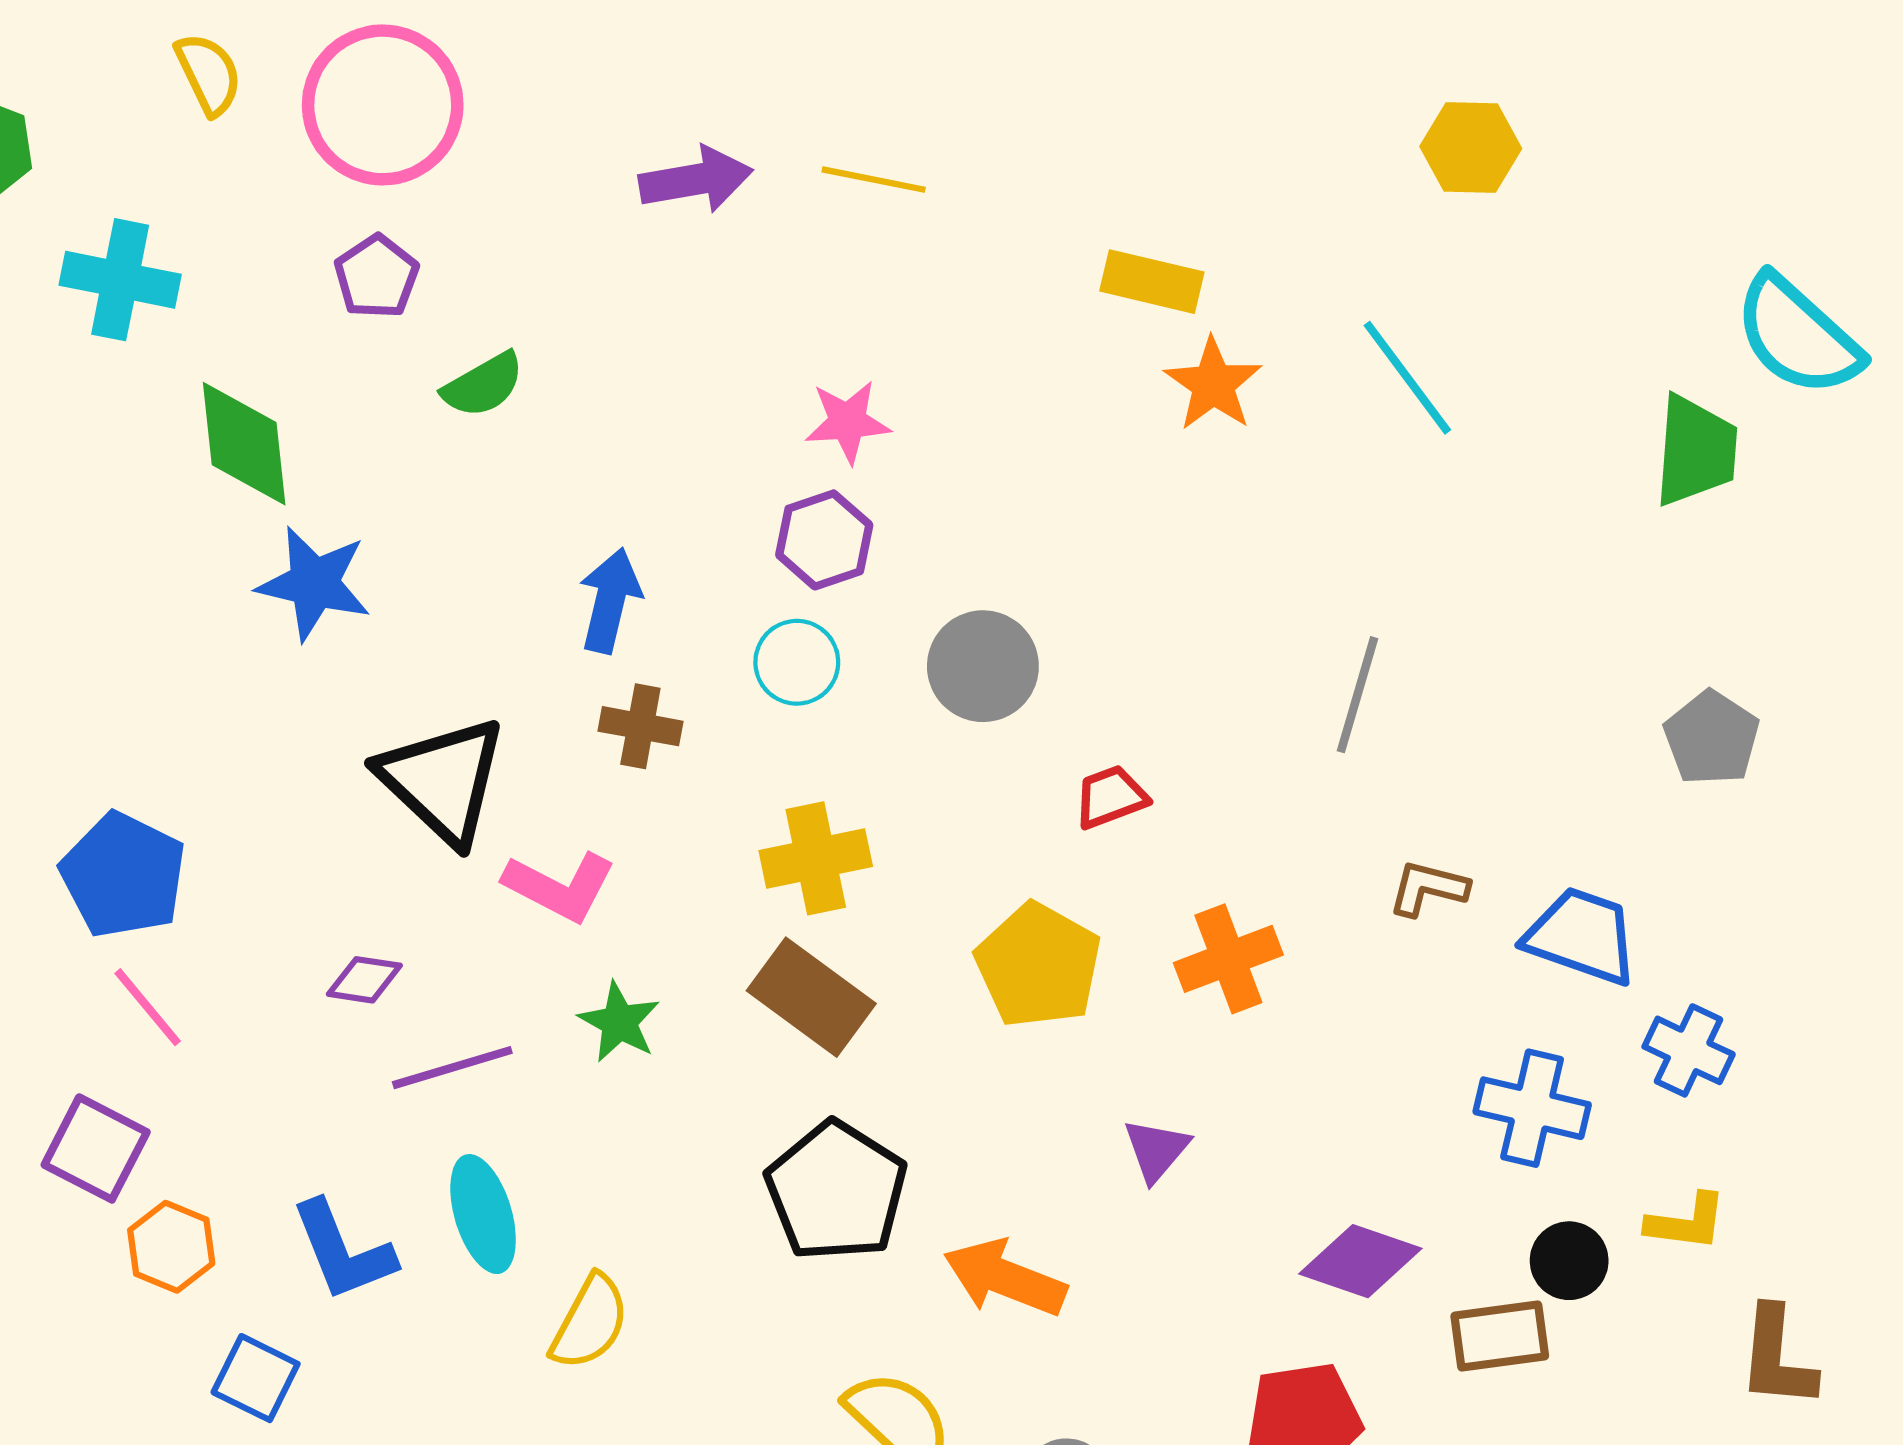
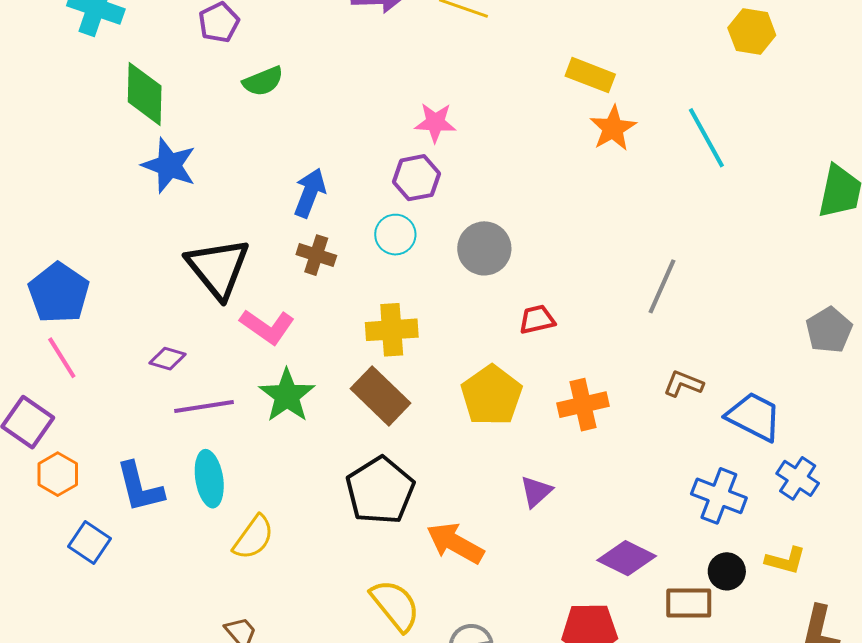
green star: (619, 1022) -> (287, 396), size x1.4

